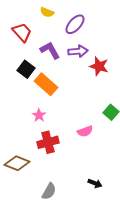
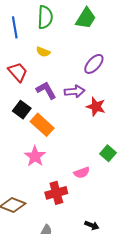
purple ellipse: (75, 24) -> (94, 64), moved
pink star: (39, 115) -> (35, 156), size x1.5
red cross: (48, 142) -> (56, 193), moved

